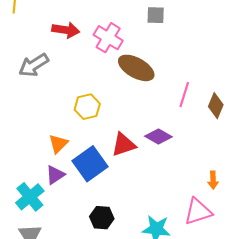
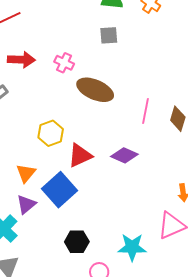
pink cross: (108, 38) -> (64, 63), size x0.7
red triangle: (124, 145) -> (80, 155), moved

